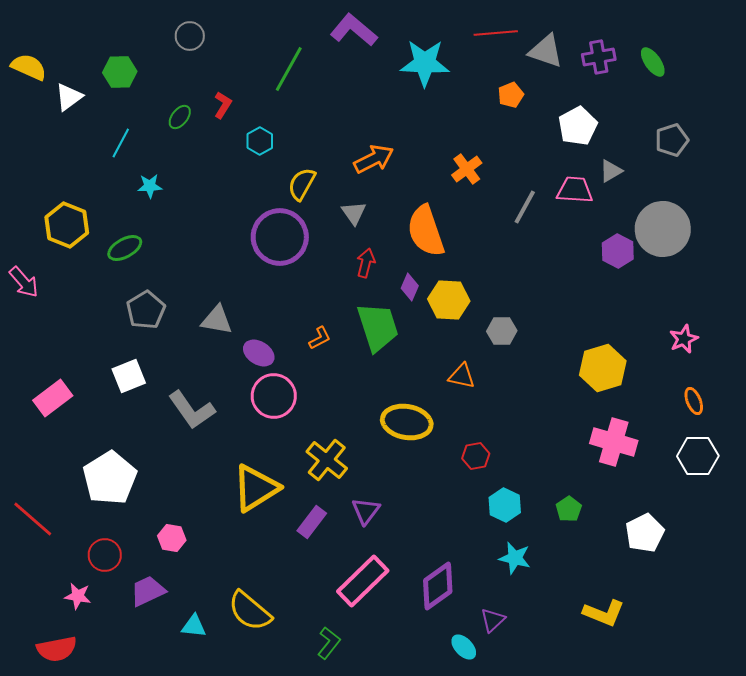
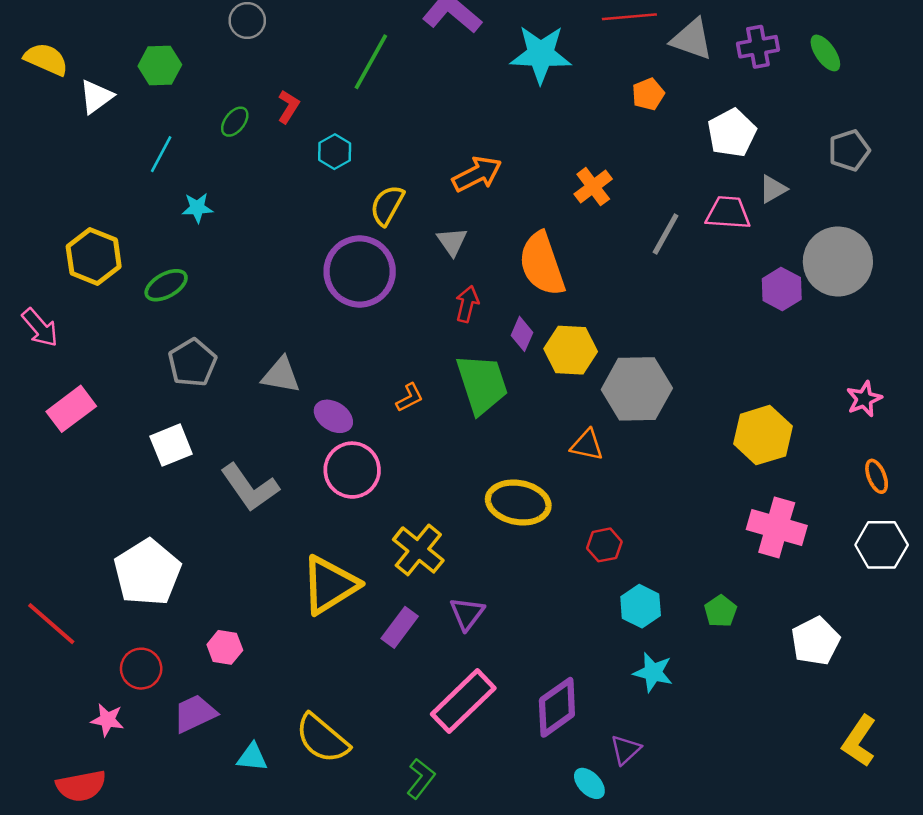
gray hexagon: (502, 331) -> (637, 389), size x1.8
pink rectangle: (53, 398) -> (71, 409), moved
yellow L-shape: (604, 613) -> (859, 741), moved, turned 102

